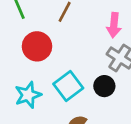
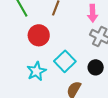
black circle: (104, 86) -> (96, 67), moved

